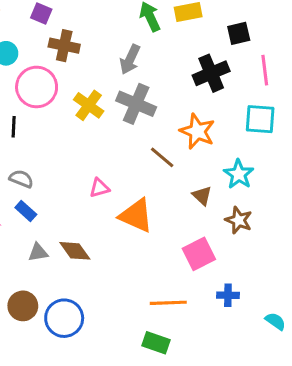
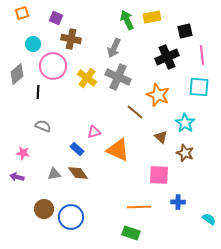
blue rectangle: (26, 211) -> (77, 149), moved
pink square: (199, 254) -> (159, 175), turned 30

